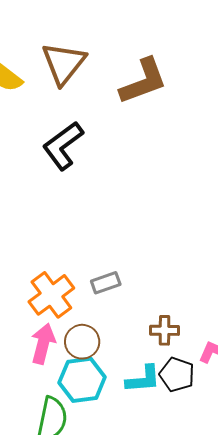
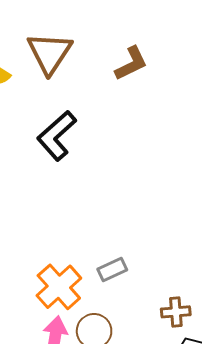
brown L-shape: (143, 81) -> (131, 63), size x0.7

